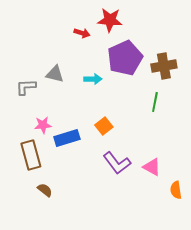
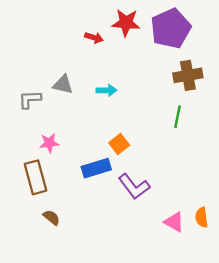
purple pentagon: (125, 58) -> (171, 28), moved
blue rectangle: (67, 138) -> (96, 168), moved
pink triangle: (152, 167) -> (174, 222), moved

